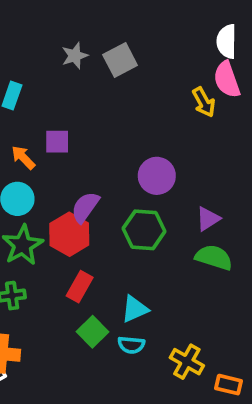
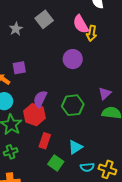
gray star: (75, 56) -> (16, 29), moved
pink semicircle: (227, 80) -> (81, 24), moved
yellow arrow: (204, 102) -> (92, 33), turned 49
purple circle: (157, 176) -> (73, 59), moved
cyan semicircle: (131, 345) -> (87, 167), moved

